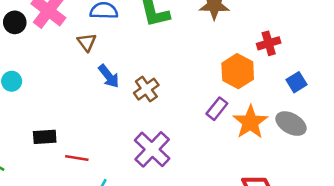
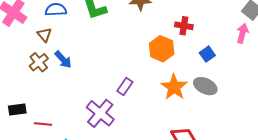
red cross: (269, 43) -> (184, 26), turned 30
brown cross: (146, 89) -> (39, 62), moved
purple rectangle: (217, 109) -> (125, 86), moved

